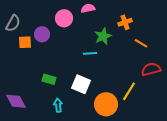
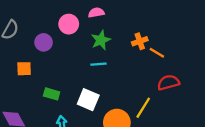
orange cross: (125, 22) -> (140, 41), moved
green star: (103, 36) -> (101, 40), moved
orange square: (25, 42) -> (24, 69), moved

